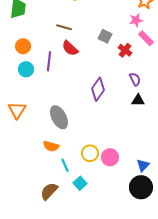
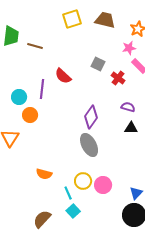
brown line: (64, 27) -> (35, 46), moved
orange circle: (23, 46) -> (30, 115), moved
purple semicircle: (135, 79) -> (128, 107), turned -48
gray ellipse: (59, 117) -> (89, 145), moved
cyan line: (65, 165) -> (68, 193), moved

